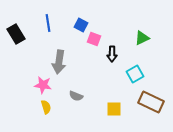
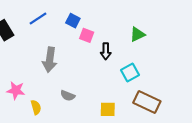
blue line: (48, 23) -> (38, 19), turned 66
pink star: (43, 85) -> (16, 90), moved

